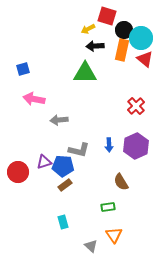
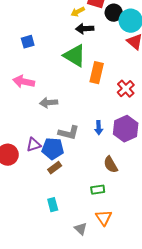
orange rectangle: (122, 50) -> (97, 73), moved
blue square: (23, 69) -> (28, 42), moved
green triangle: (85, 73) -> (75, 56), turned 30

